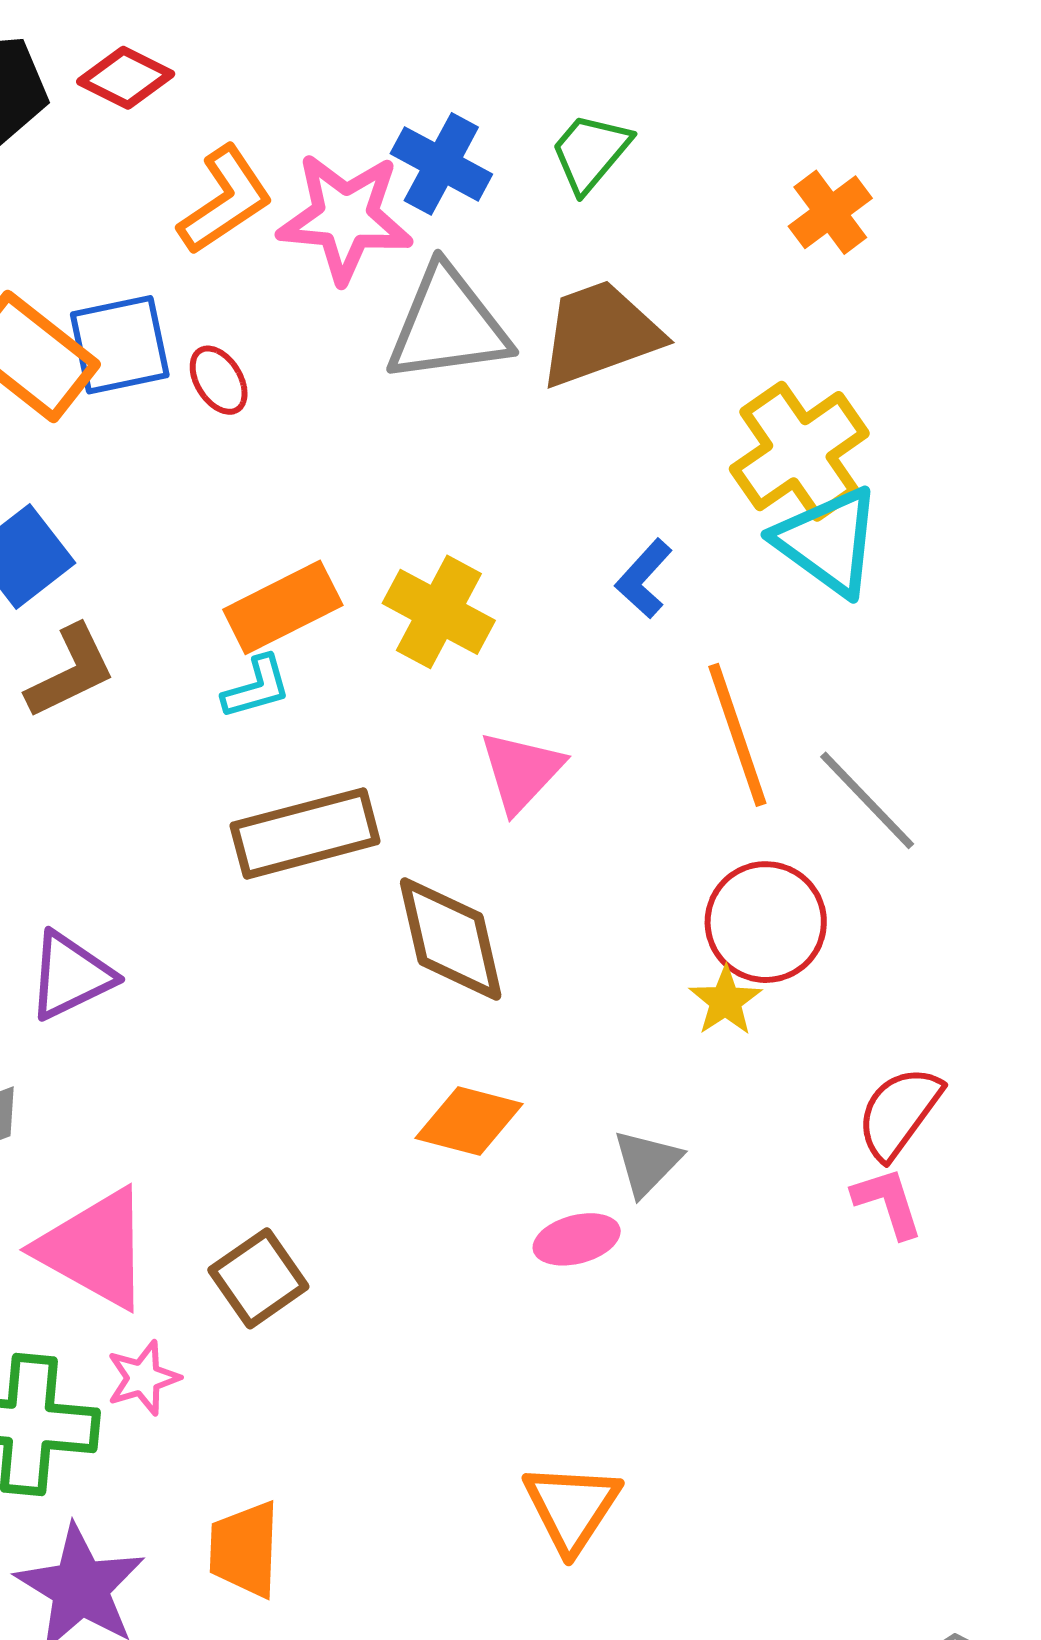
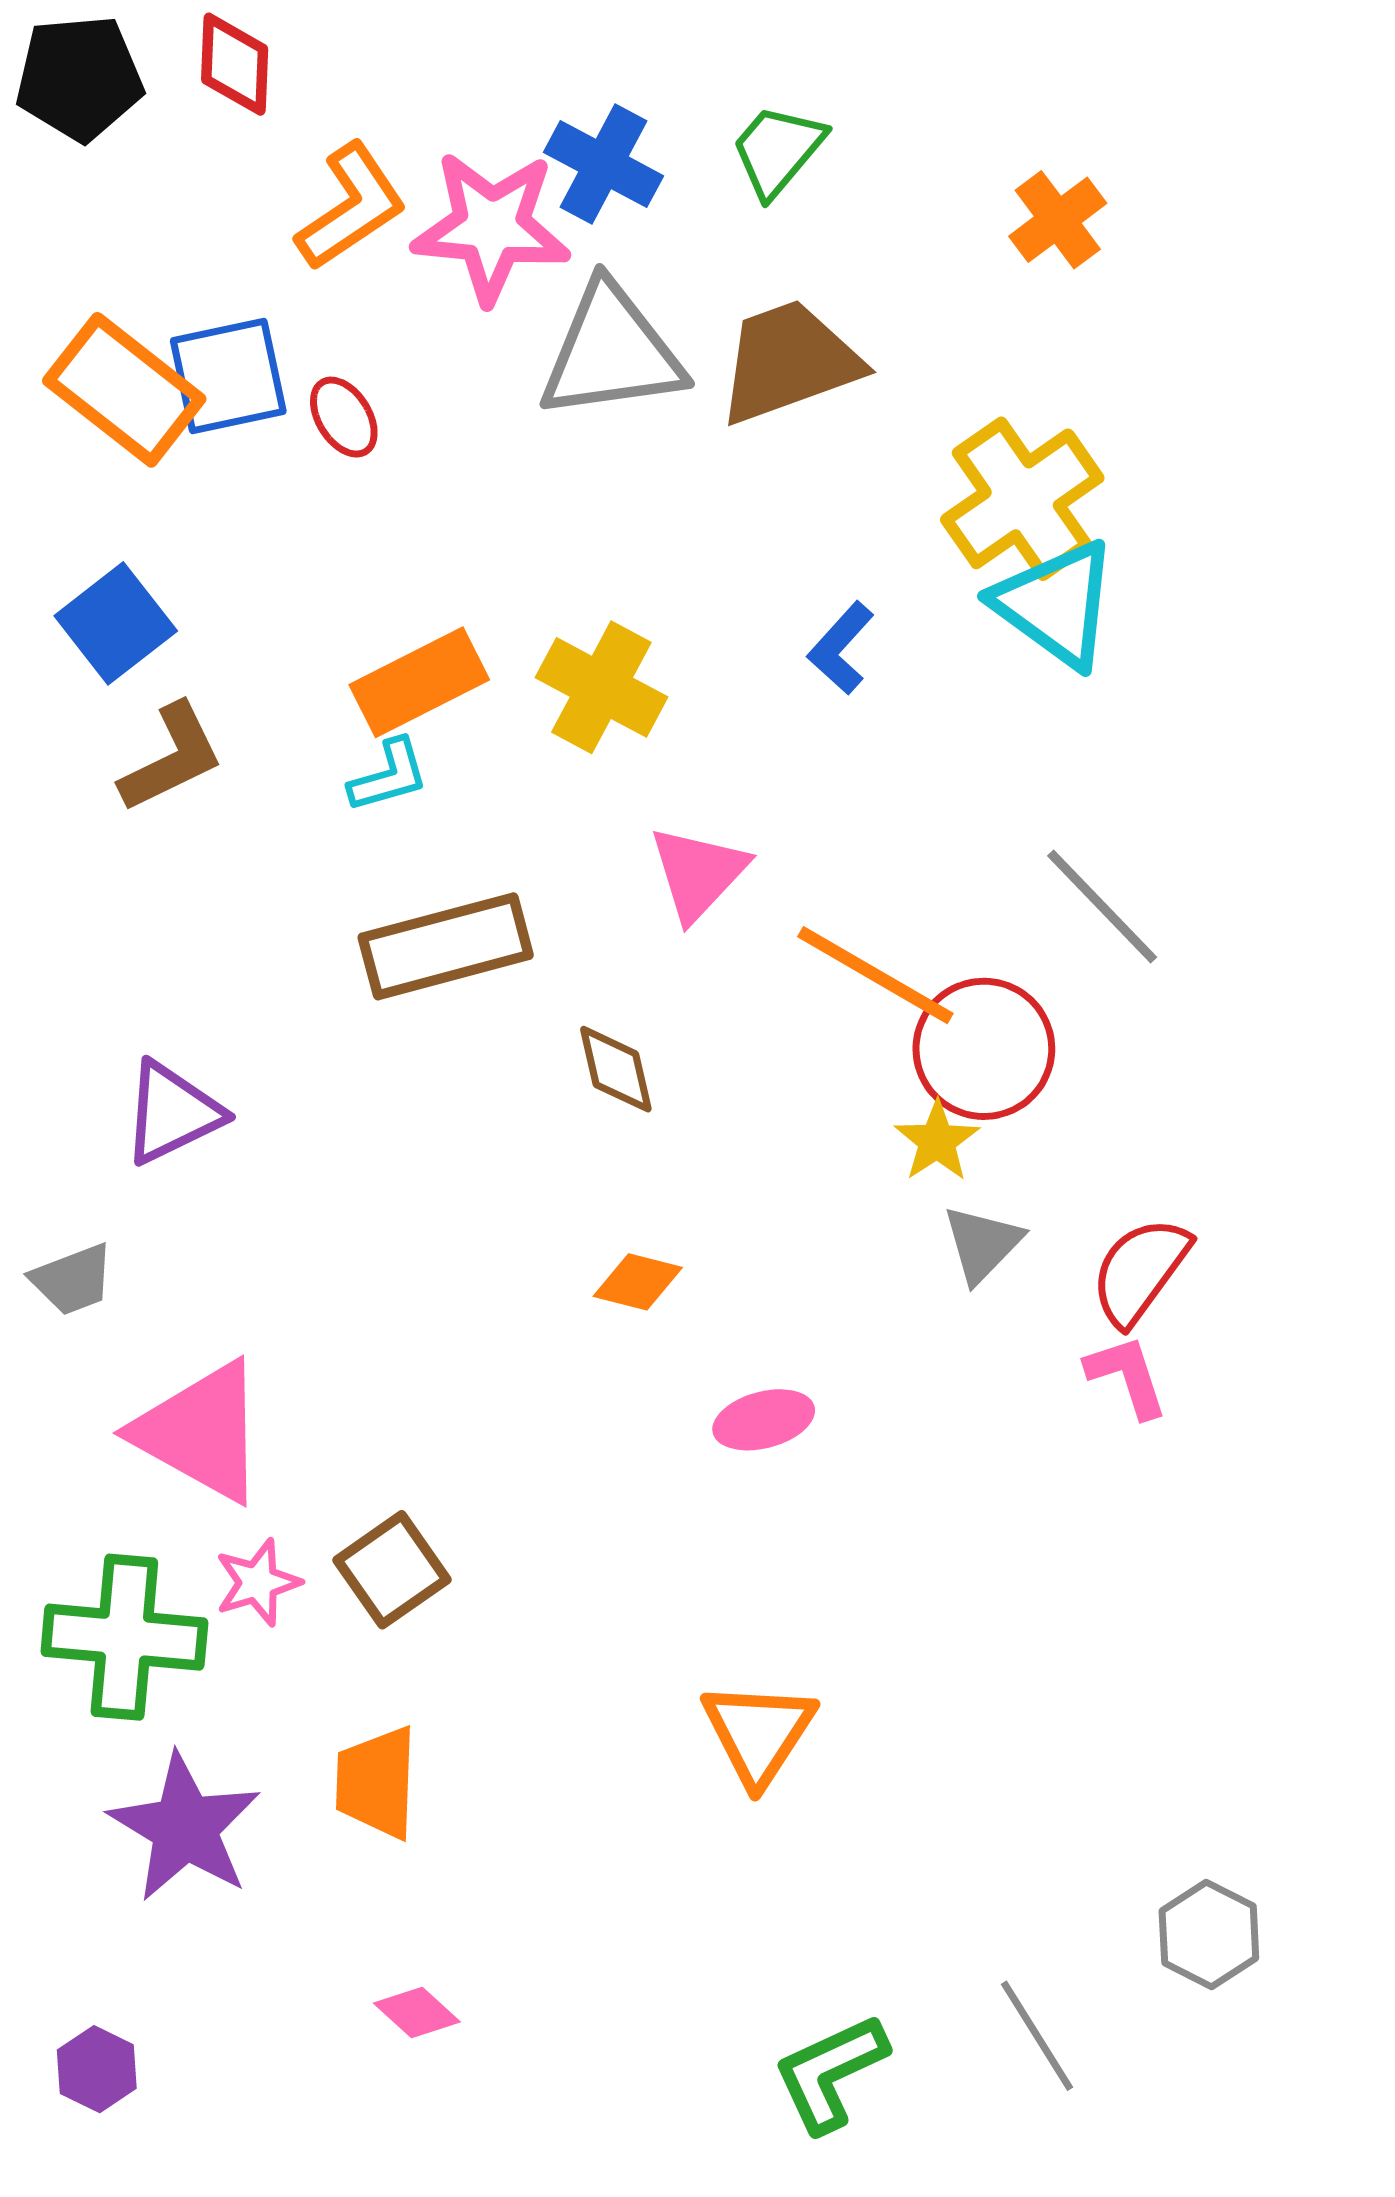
red diamond: (126, 78) -> (235, 64), turned 66
orange line: (737, 735) -> (875, 975), moved, turned -41
brown diamond: (451, 939) -> (616, 1069), size x0.6
orange diamond: (469, 1121) -> (638, 1282), size x0.7
gray triangle: (647, 1163) -> (982, 1244), moved
brown square: (258, 1278) -> (392, 1570), moved

